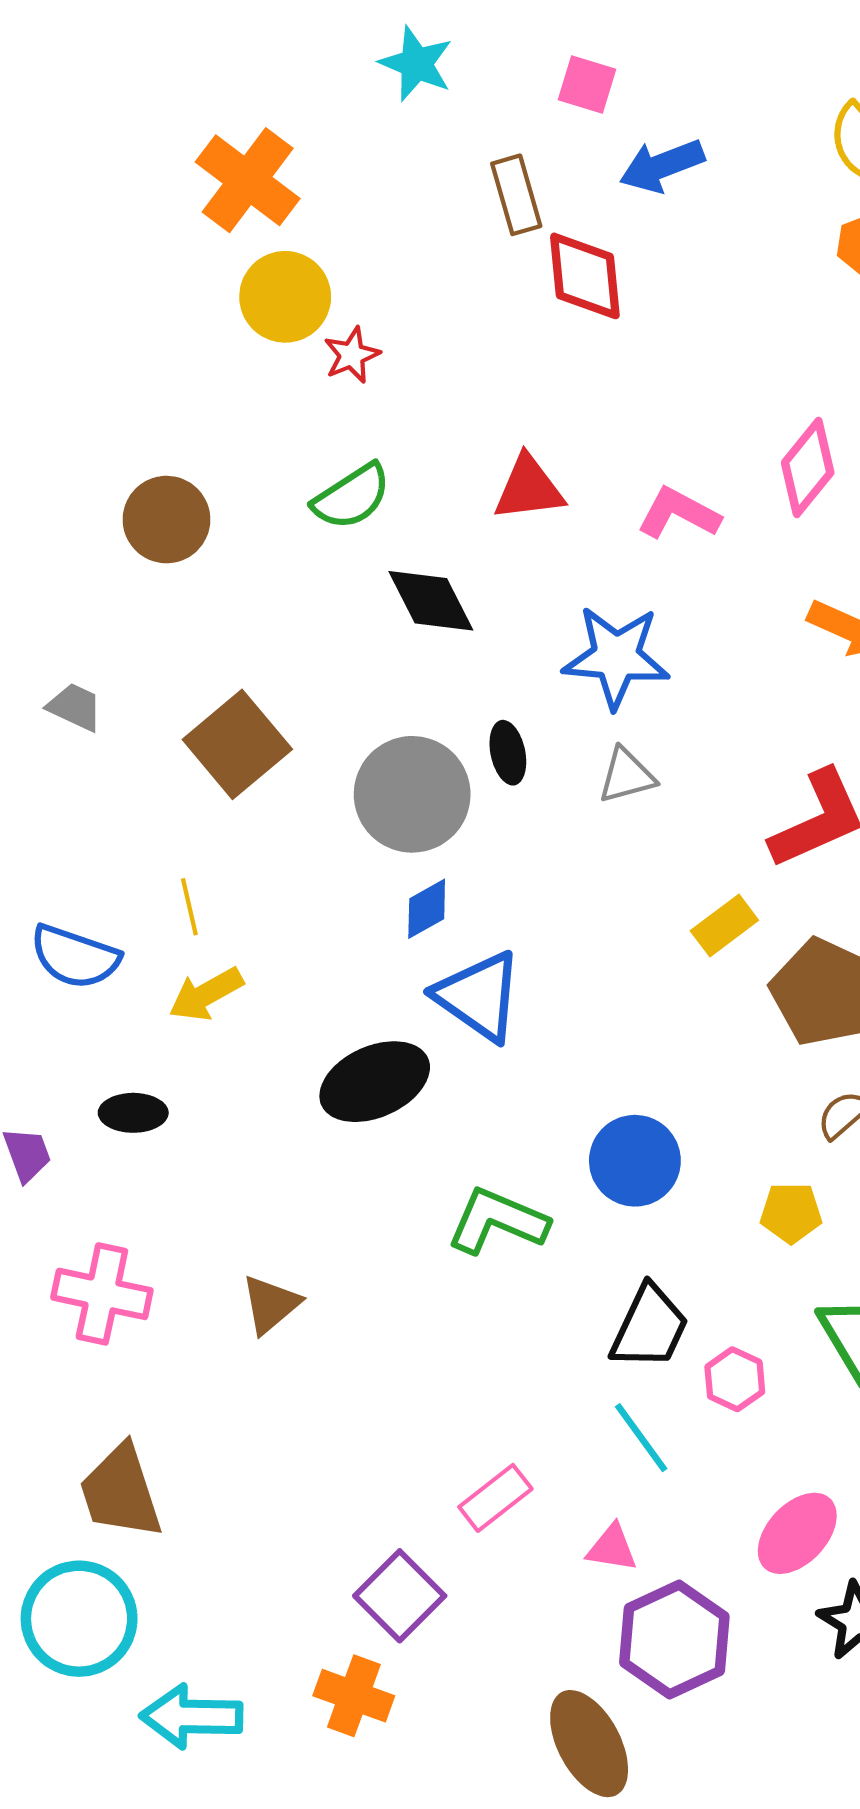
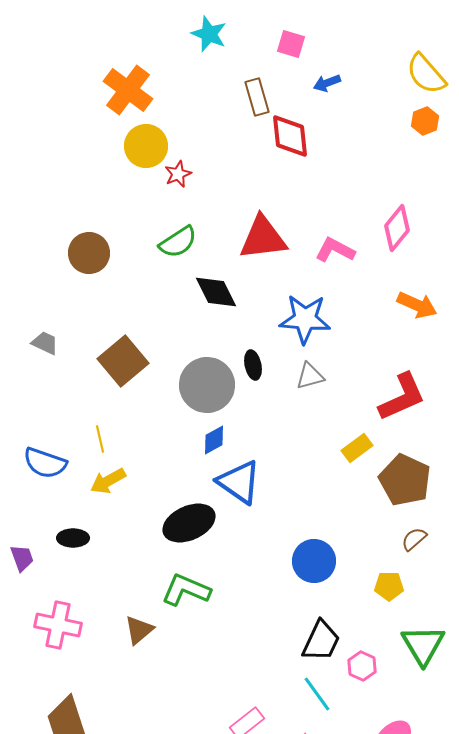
blue arrow: (662, 166) -> (327, 83), size x0.7
red triangle: (529, 488) -> (263, 238), size x1.4
green L-shape: (497, 1221) -> (186, 590), moved

